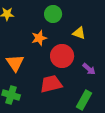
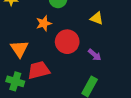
yellow triangle: (79, 33) -> (97, 18), moved
red trapezoid: (51, 84) -> (39, 70), moved

